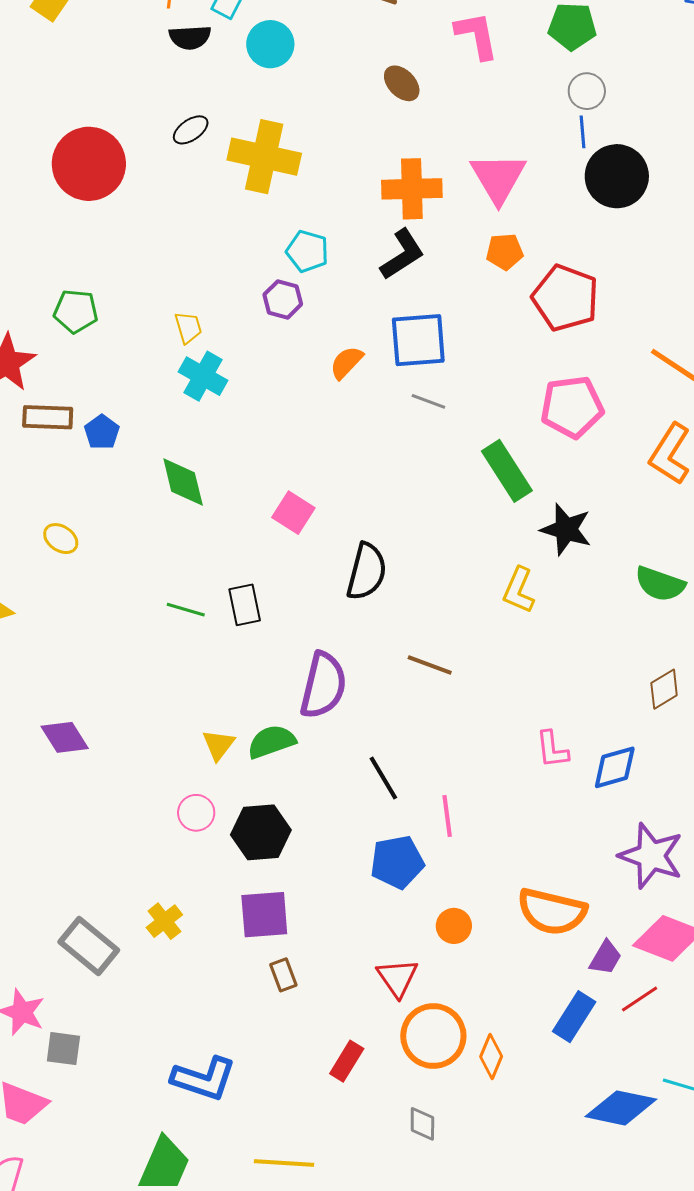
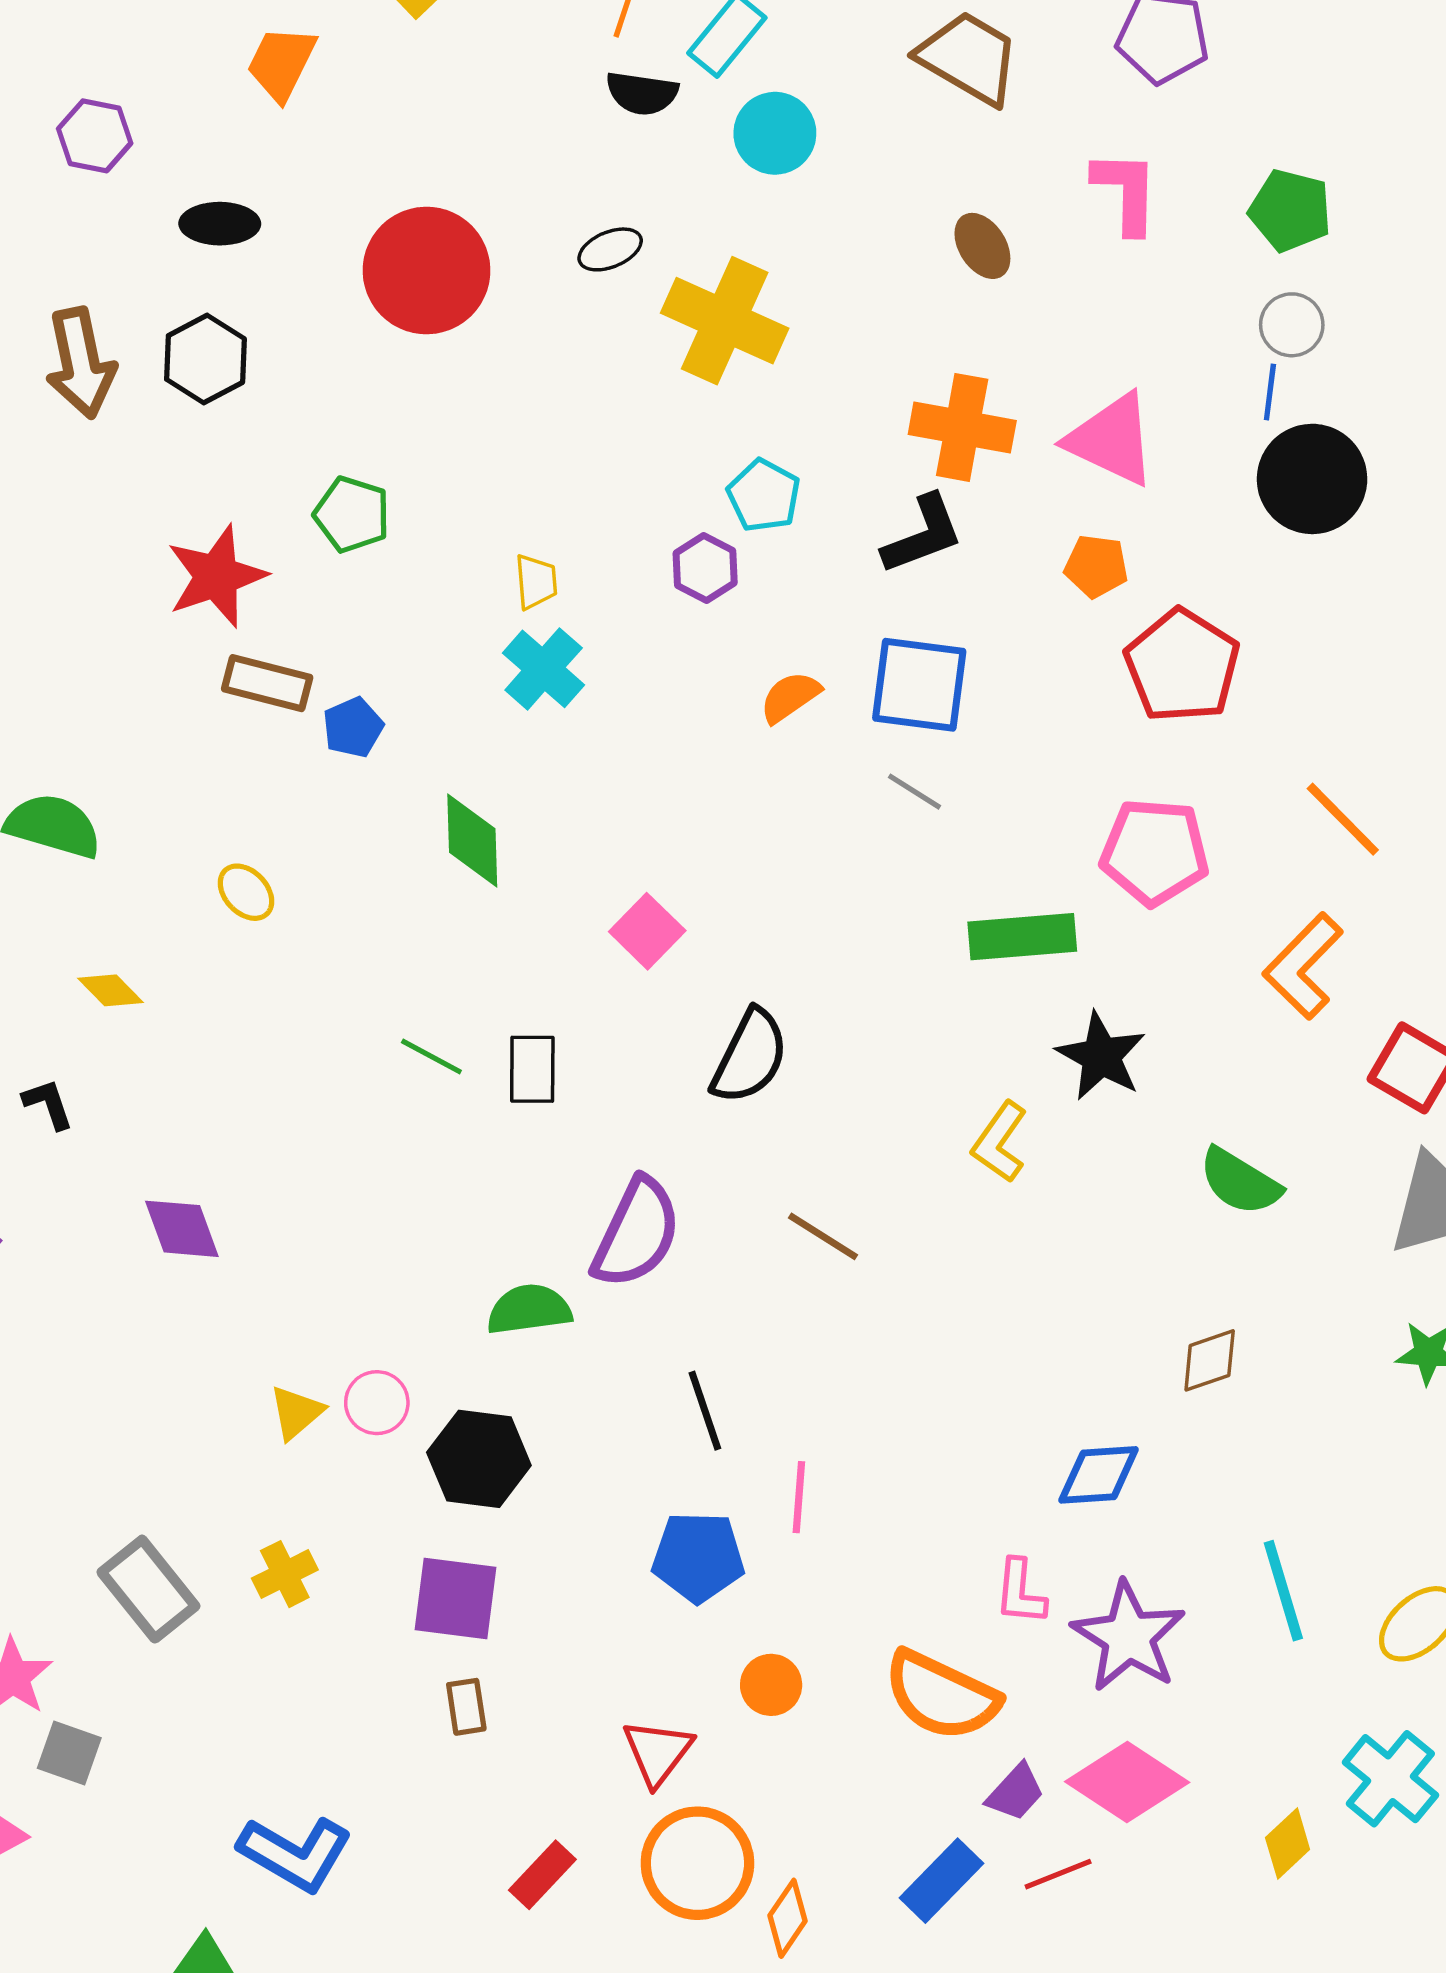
pink triangle: (498, 178) -> (1112, 440), turned -46
green rectangle: (507, 471) -> (1022, 937), turned -74
yellow triangle: (218, 745) -> (296, 1412), moved
pink L-shape: (552, 749) -> (1020, 1592), moved

